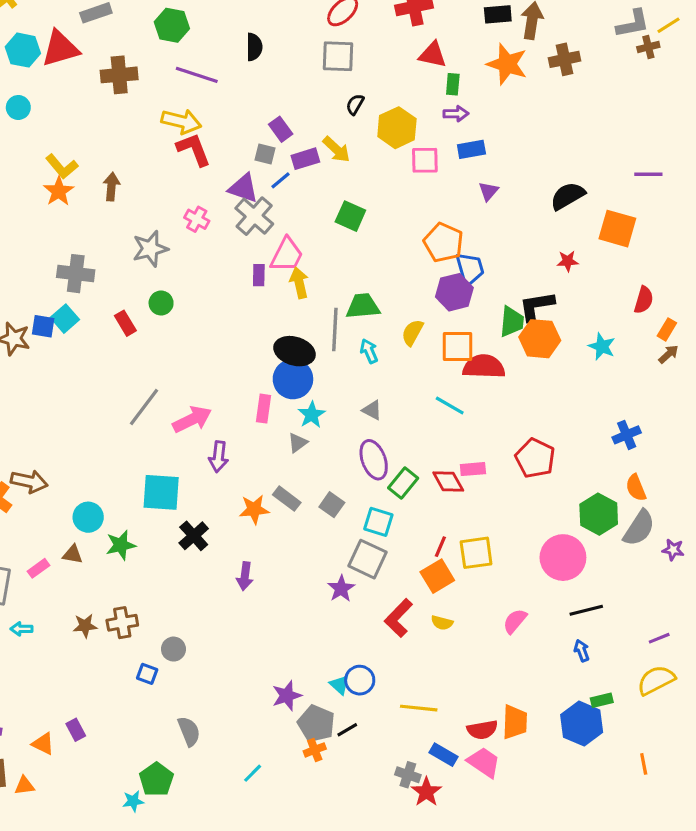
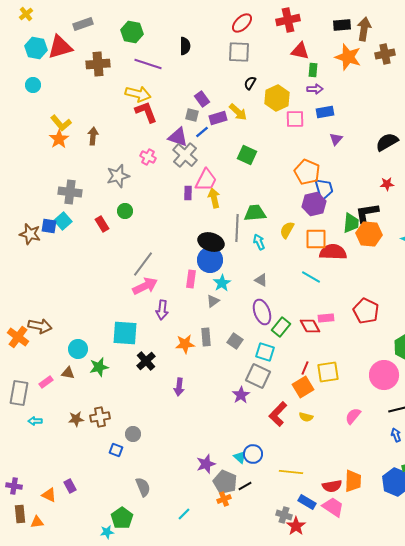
gray line: (144, 407) -> (143, 264), moved
gray rectangle: (287, 499) -> (206, 337), turned 48

